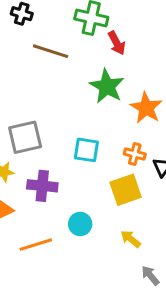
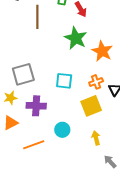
brown line: (51, 51) -> (37, 17), turned 75
orange cross: (135, 154) -> (96, 82), turned -32
yellow arrow: (131, 239) -> (96, 138), turned 40

